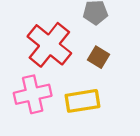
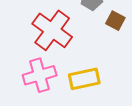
brown square: (99, 57) -> (115, 21), moved

